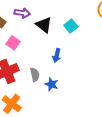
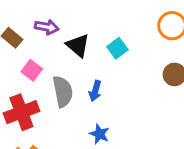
gray semicircle: (35, 75) -> (63, 92), moved, size x1.5
blue star: (51, 84) -> (99, 134), moved

